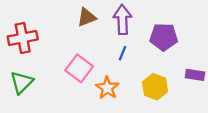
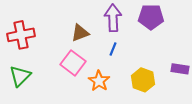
brown triangle: (87, 17) -> (80, 33), moved
purple pentagon: (164, 37) -> (151, 17), moved

